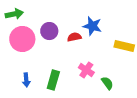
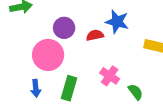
pink circle: (22, 39) -> (48, 55), moved

